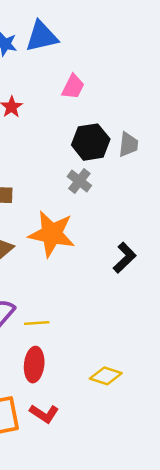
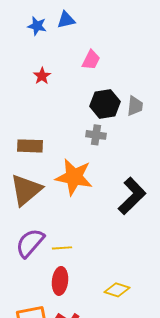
blue triangle: (42, 36) -> (66, 20), size x0.7
gray cross: (79, 181) -> (96, 135), turned -30
black L-shape: (125, 258) -> (132, 196), size x1.5

